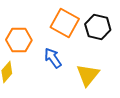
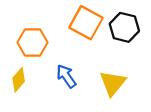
blue arrow: (53, 58) -> (66, 76), moved

